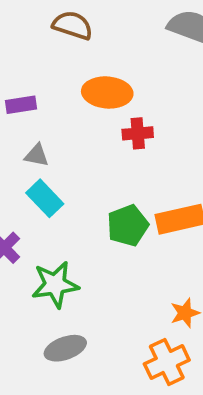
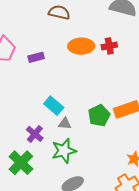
red cross: (138, 133) -> (109, 46), moved
gray triangle: (37, 155) -> (65, 123), moved

